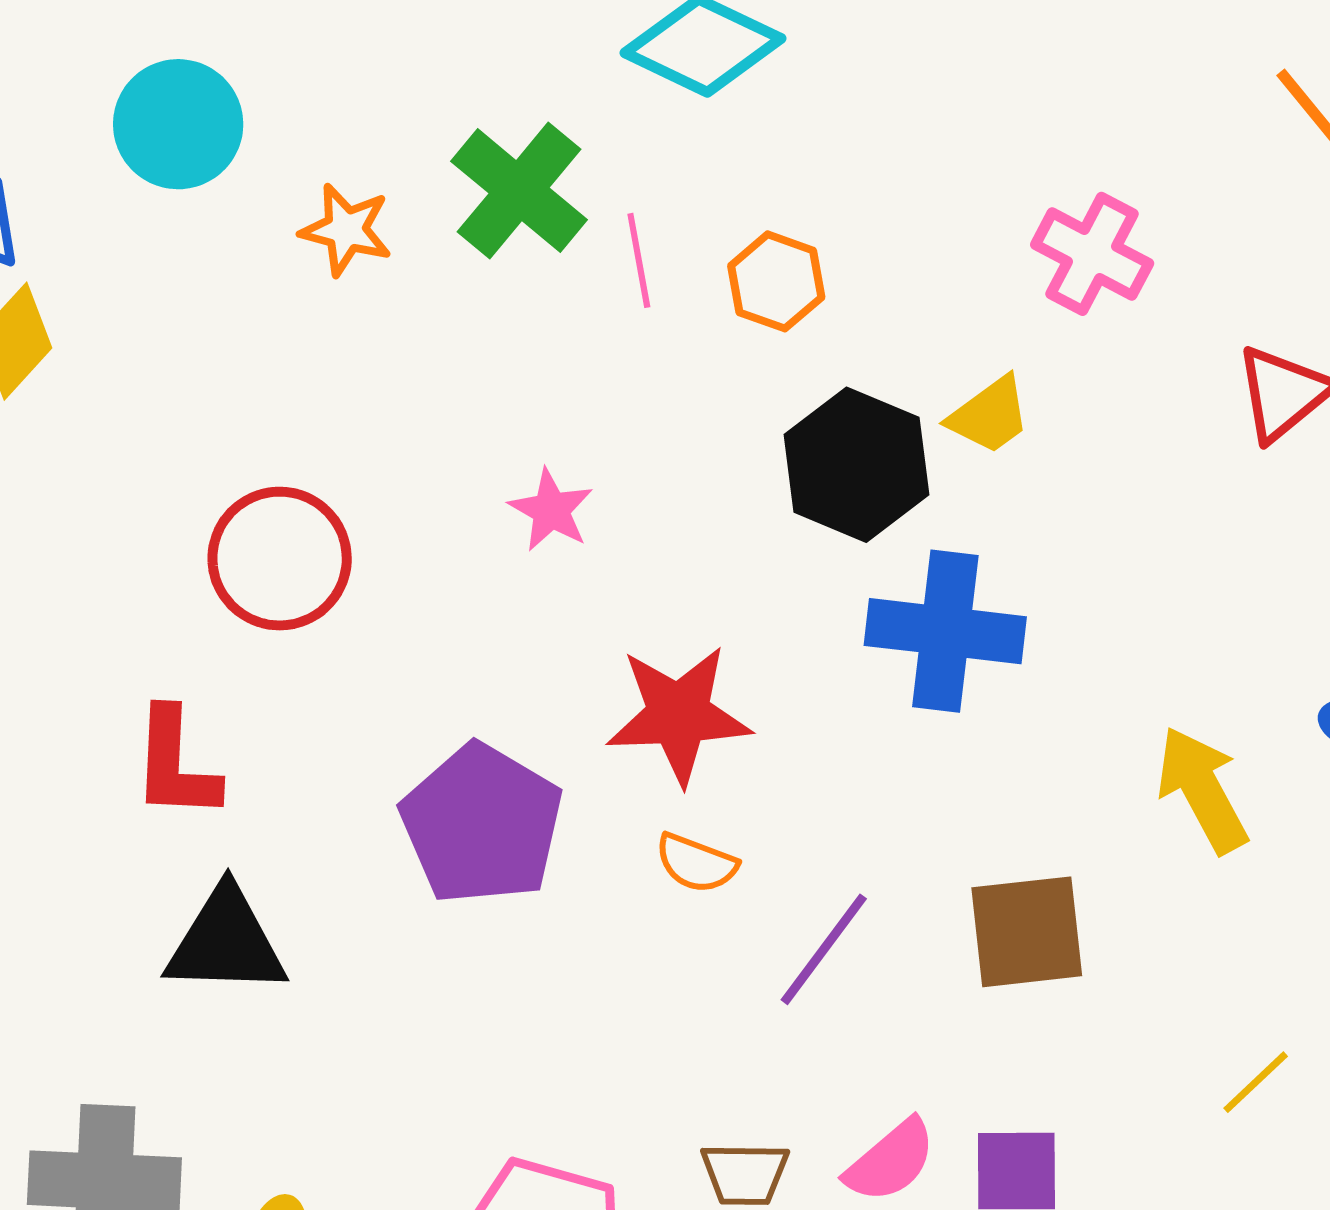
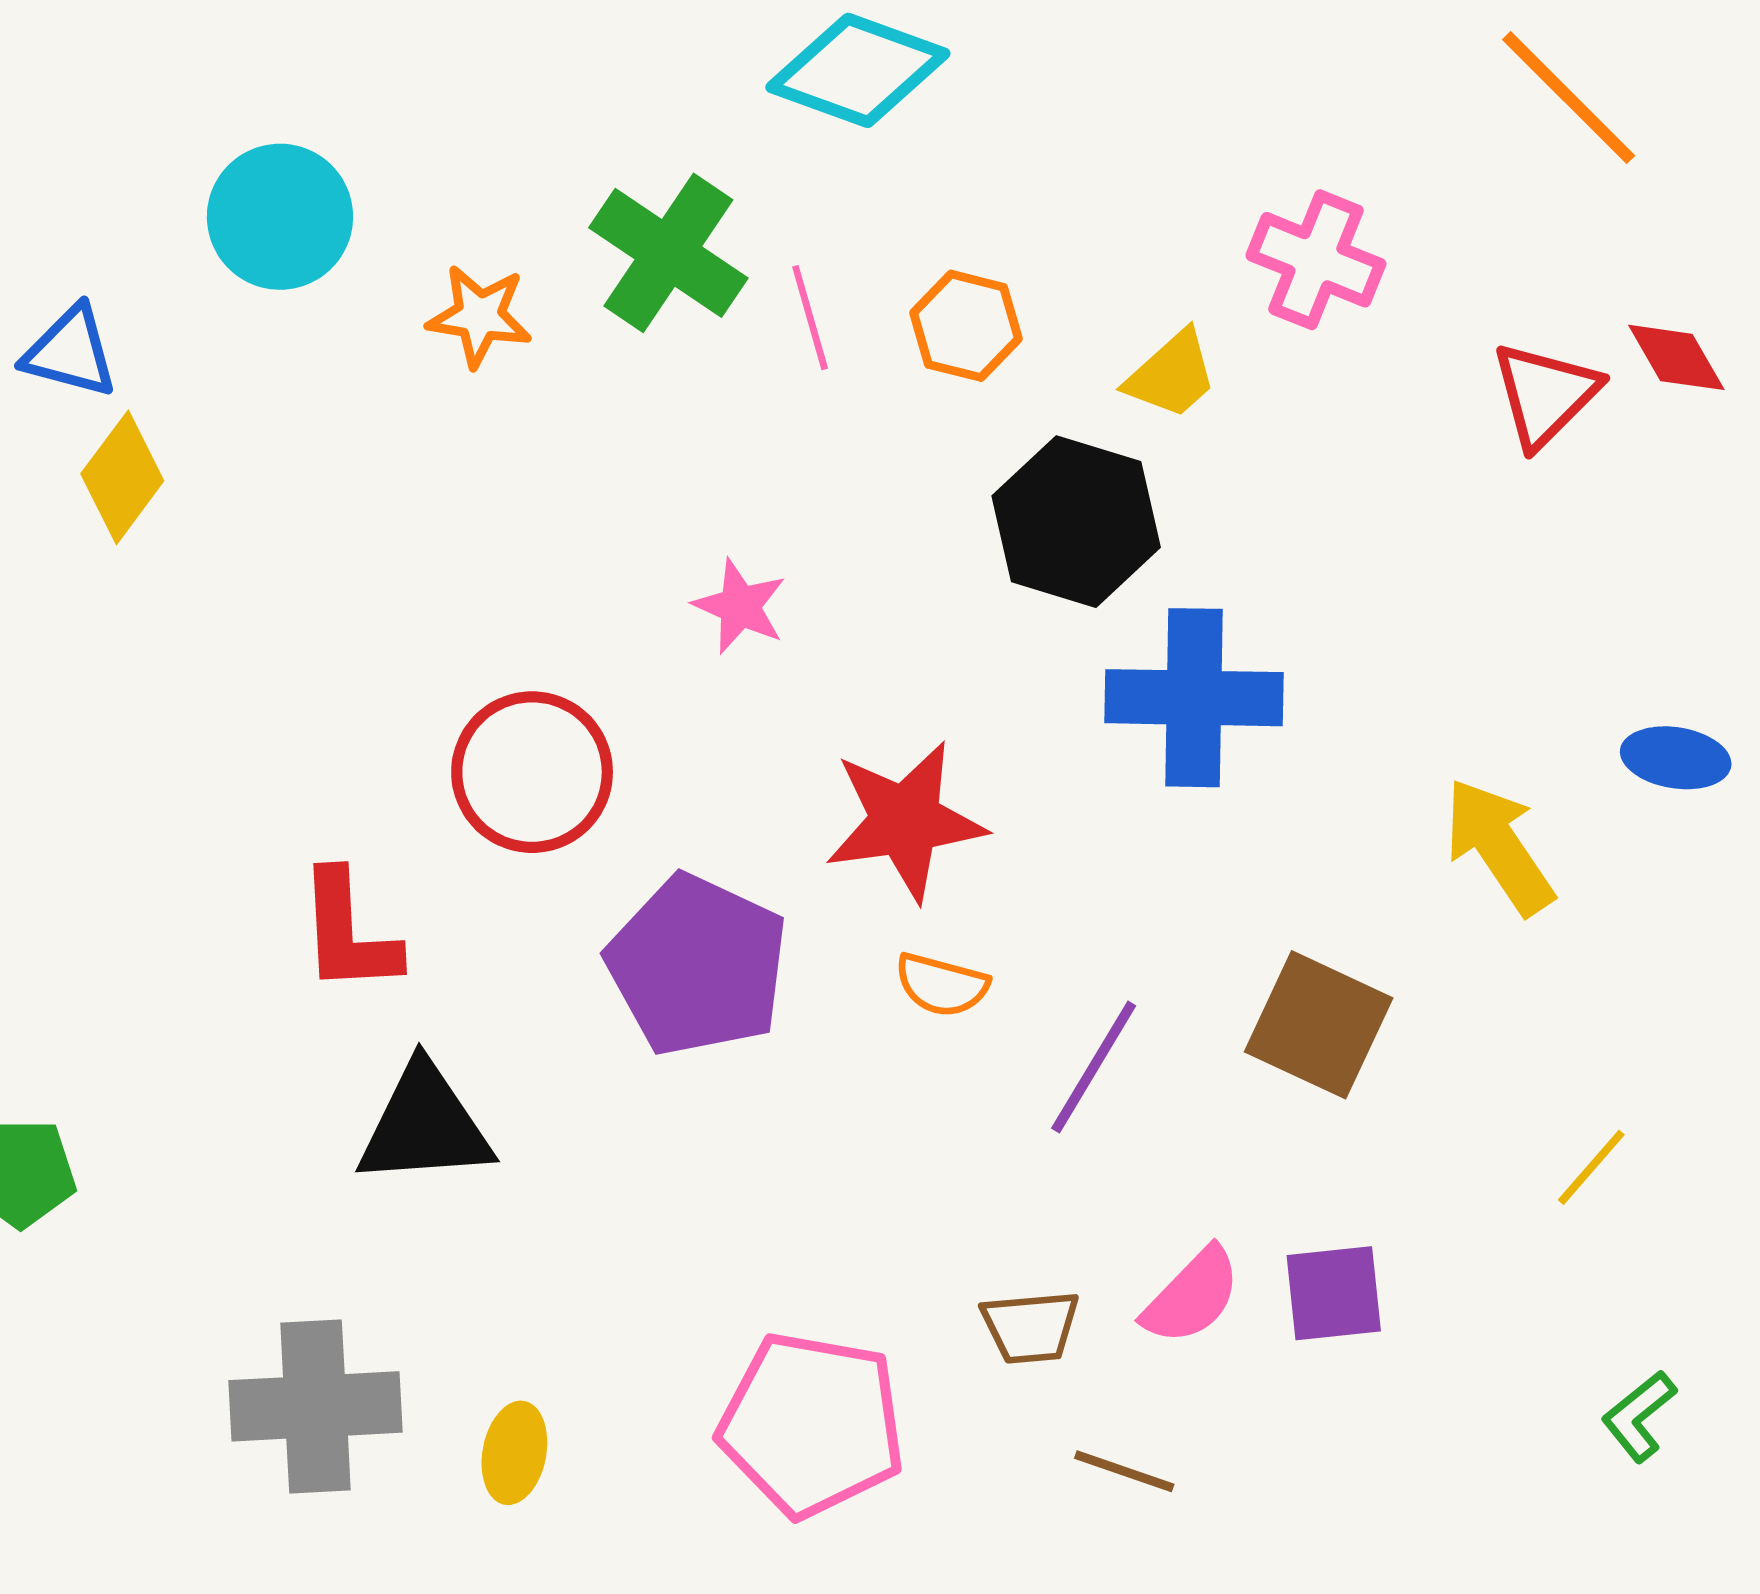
yellow trapezoid: (989, 415) -> (1172, 375), moved
red circle: (280, 559) -> (532, 772), moved
brown square: (1027, 932) -> (1319, 1025), turned 37

